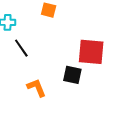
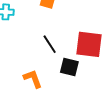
black line: (21, 48) -> (50, 44), moved

